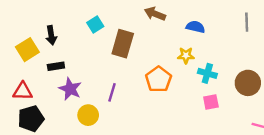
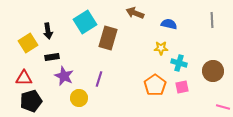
cyan square: (95, 25) -> (85, 22), size x1.6
orange pentagon: (158, 79) -> (155, 85), moved

